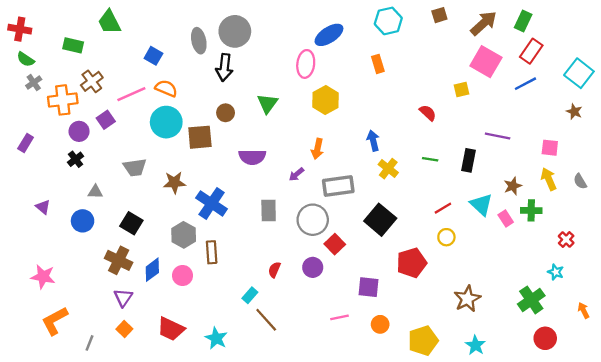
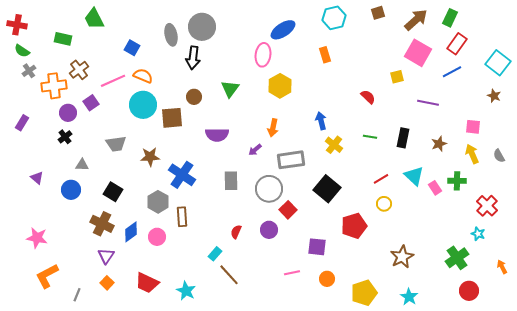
purple line: (498, 136) -> (428, 103), moved
brown star: (513, 186) -> (439, 144), moved
red cross: (566, 239) -> (487, 206), size x1.5

